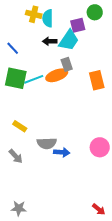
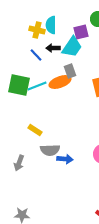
yellow cross: (34, 14) -> (37, 30), moved
blue line: (13, 48) -> (36, 55), moved
yellow rectangle: (20, 126) -> (35, 130), moved
gray arrow: (16, 156) -> (19, 163), turned 63

